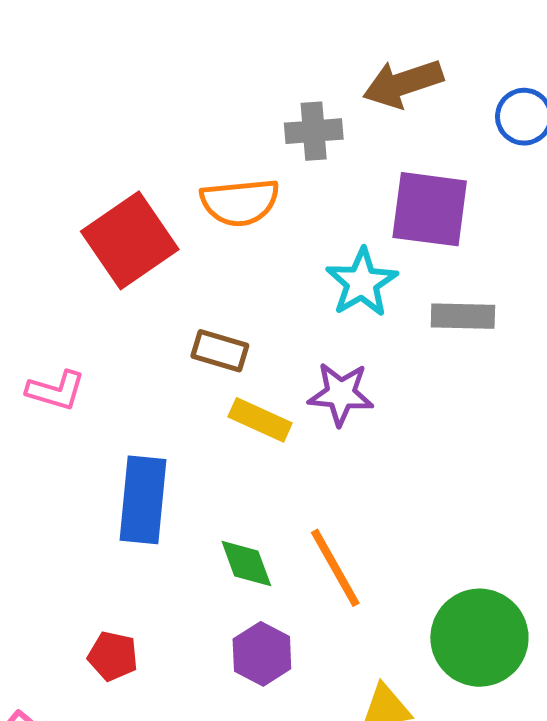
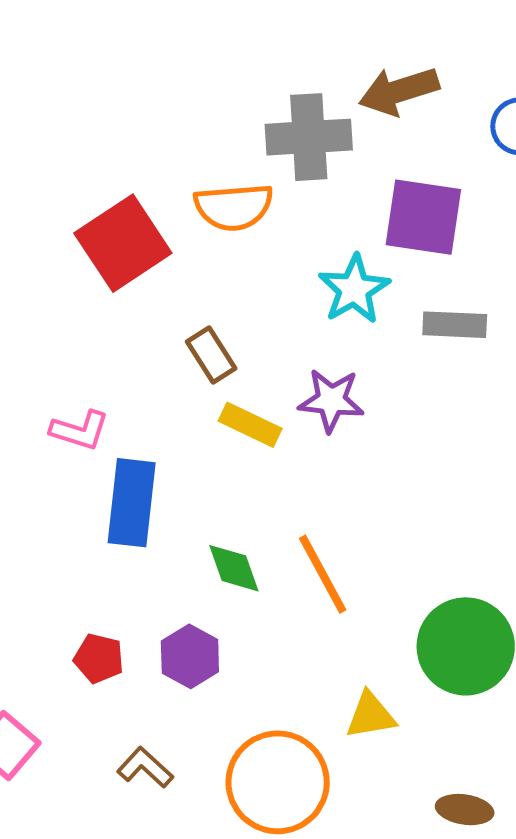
gray cross: (314, 131) -> (309, 137), size x1.5
brown rectangle: (220, 351) -> (211, 355), turned 40
pink L-shape: (56, 390) -> (80, 430), moved
purple hexagon: (262, 654) -> (190, 656), moved

